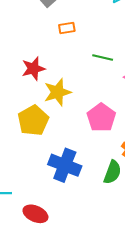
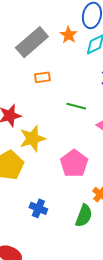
blue cross: (65, 165) -> (38, 208), size x0.6

